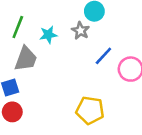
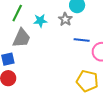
blue line: (103, 56) -> (82, 40), turned 49
yellow pentagon: (90, 110) -> (87, 81), moved

